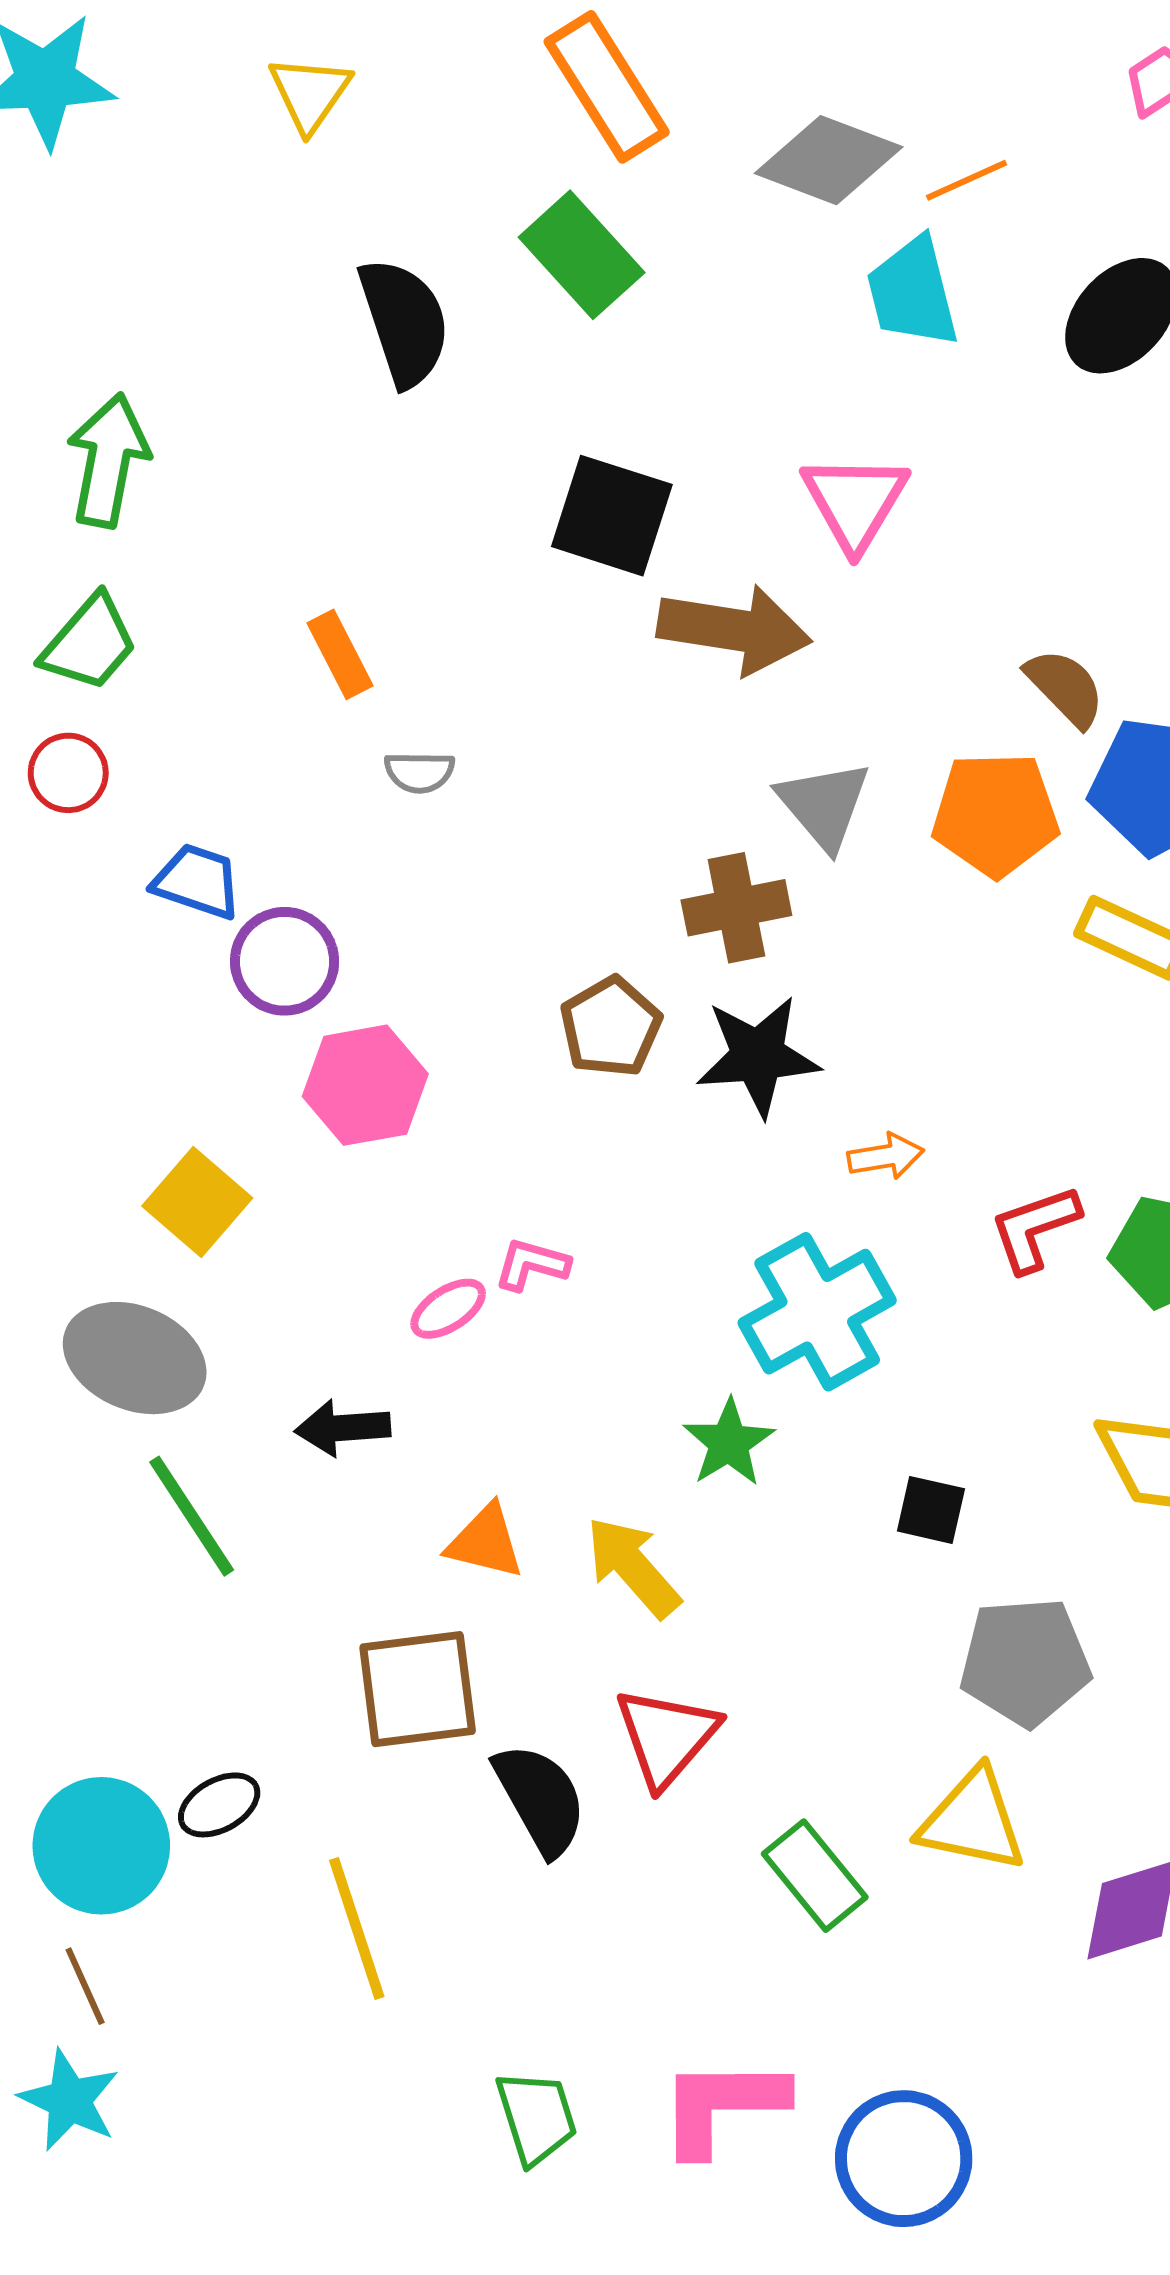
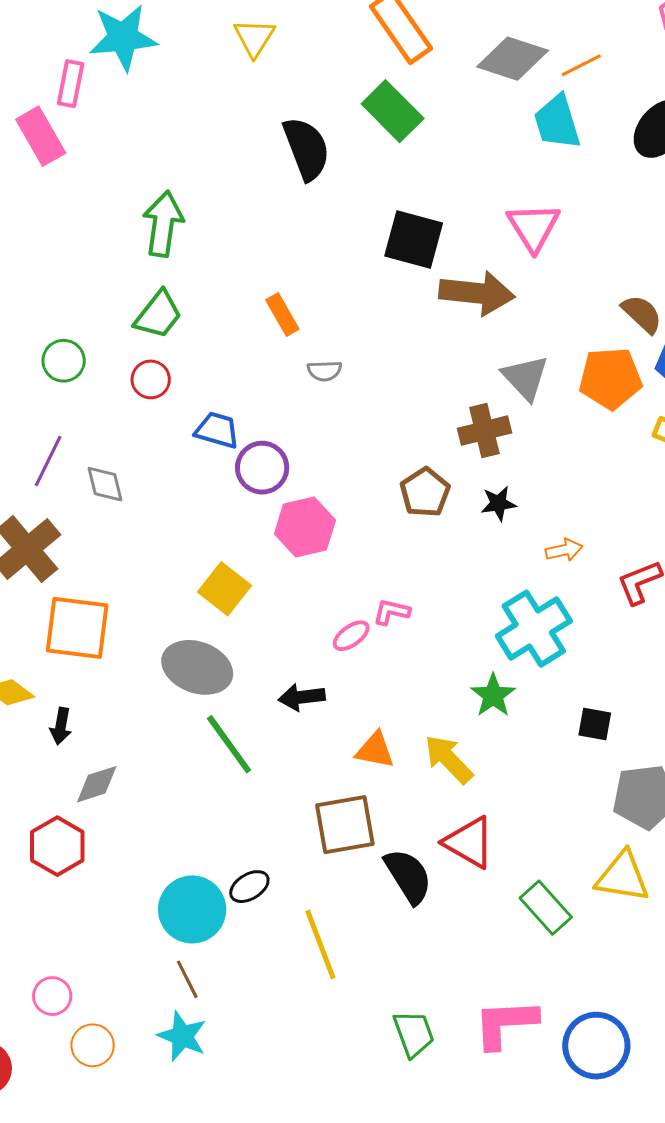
black star: (758, 1056) -> (499, 503), size x0.6
red triangle: (666, 1737) -> (469, 842), turned -38

